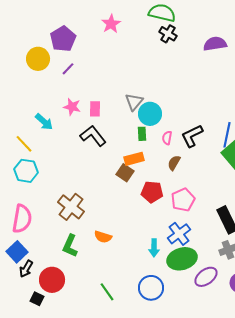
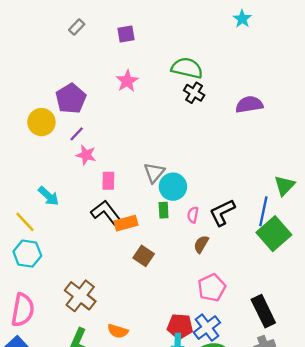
pink star: (72, 107) -> (86, 155), moved
orange rectangle: (134, 159) -> (126, 223), moved
red pentagon: (152, 192) -> (180, 326), moved

